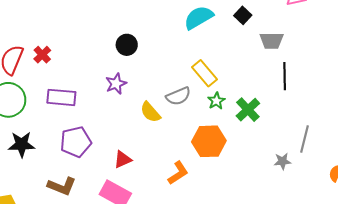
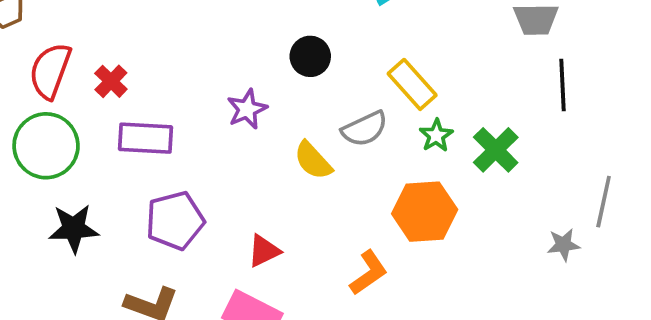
black circle: (127, 45) -> (310, 56), moved
red cross: (42, 55) -> (111, 81), moved

